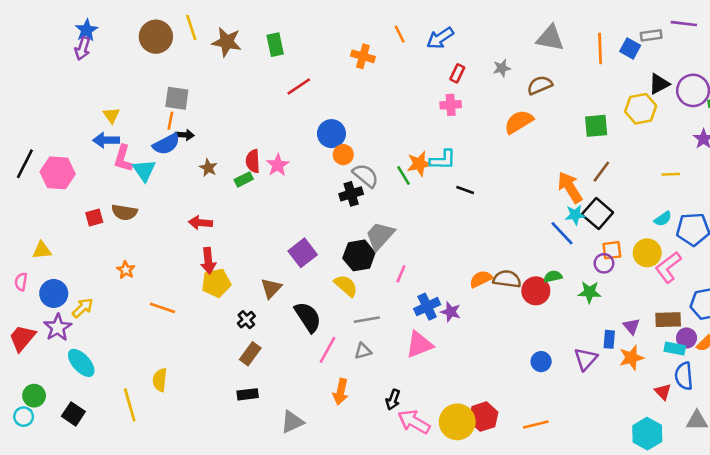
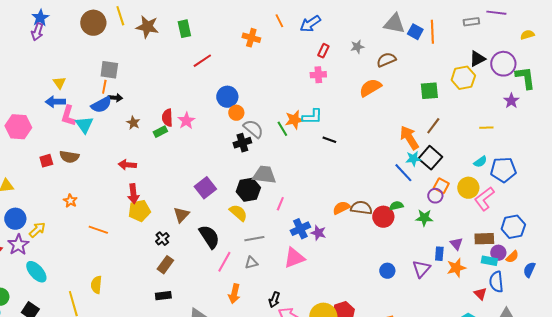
blue square: (630, 48) -> (415, 32), moved
gray trapezoid: (380, 236) -> (264, 175), turned 55
orange square: (612, 250) -> (441, 186), turned 35

